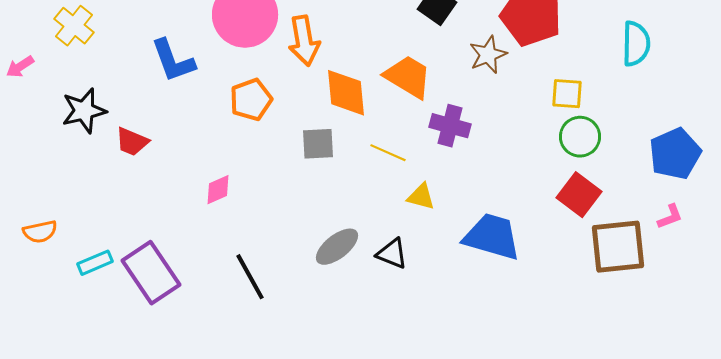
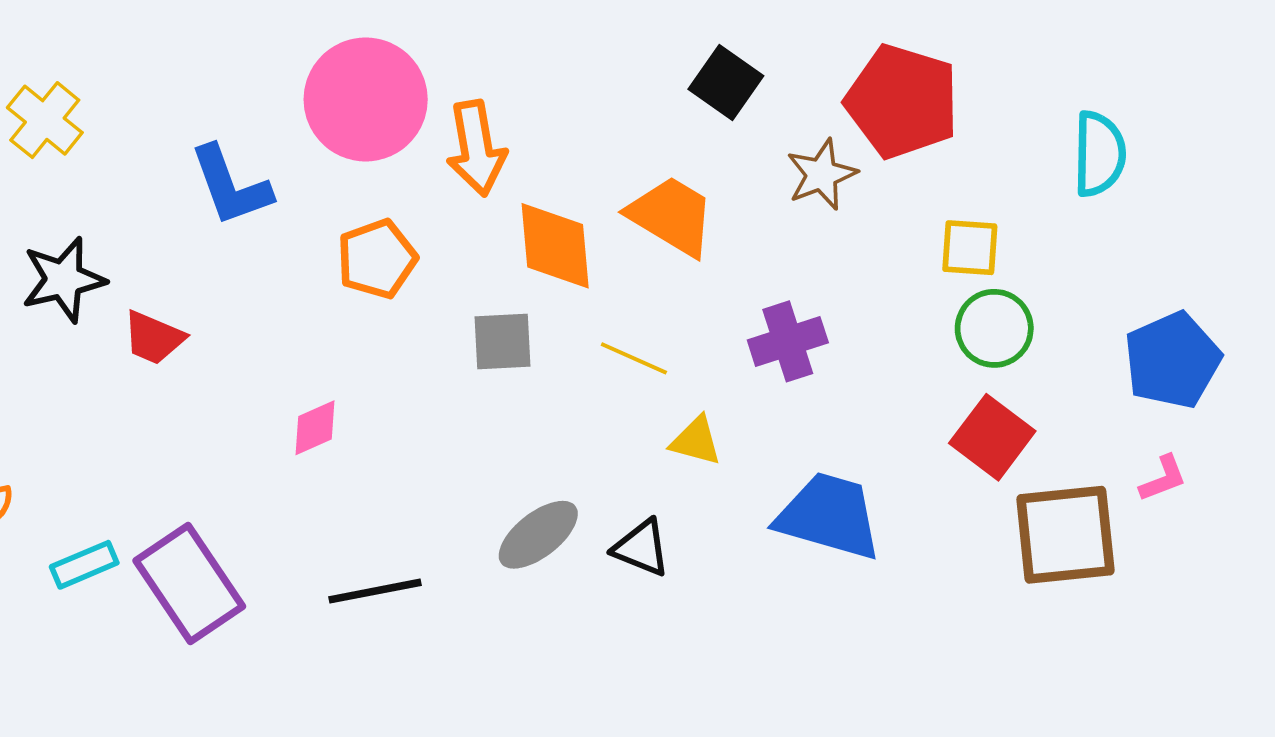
purple cross: (450, 126) -> (788, 341), moved, turned -33
black line: (250, 277) -> (375, 591), turned -72

